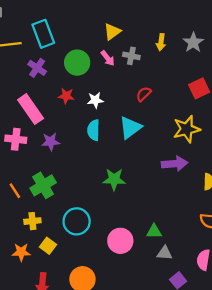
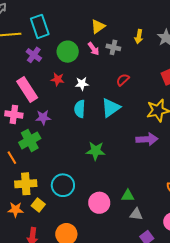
green cross: (43, 185) -> (30, 140), moved
yellow cross: (32, 221) -> (26, 184), size x1.5

